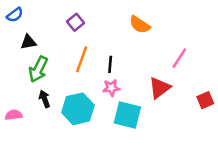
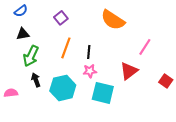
blue semicircle: (15, 15) -> (21, 11), moved
orange semicircle: (140, 25) -> (113, 20), size x1.4
red square: (205, 100) -> (166, 81), turned -32

